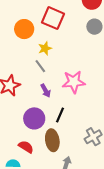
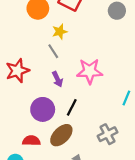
brown ellipse: (52, 140) -> (61, 135), turned 50
red semicircle: (26, 147) -> (31, 141), turned -35

